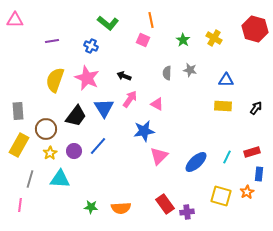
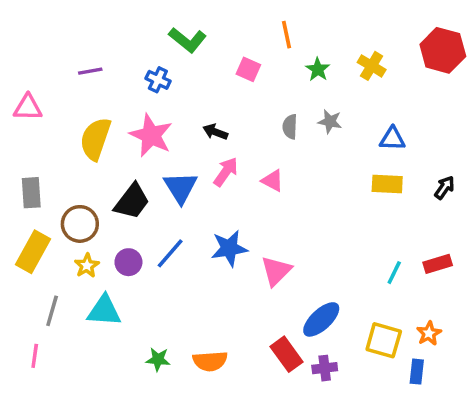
pink triangle: (15, 20) -> (28, 108), moved
orange line: (151, 20) -> (286, 35), moved
blue star: (144, 131) -> (229, 248), moved
blue ellipse: (196, 162) -> (321, 319), moved
blue rectangle: (259, 174) -> (417, 372), moved

